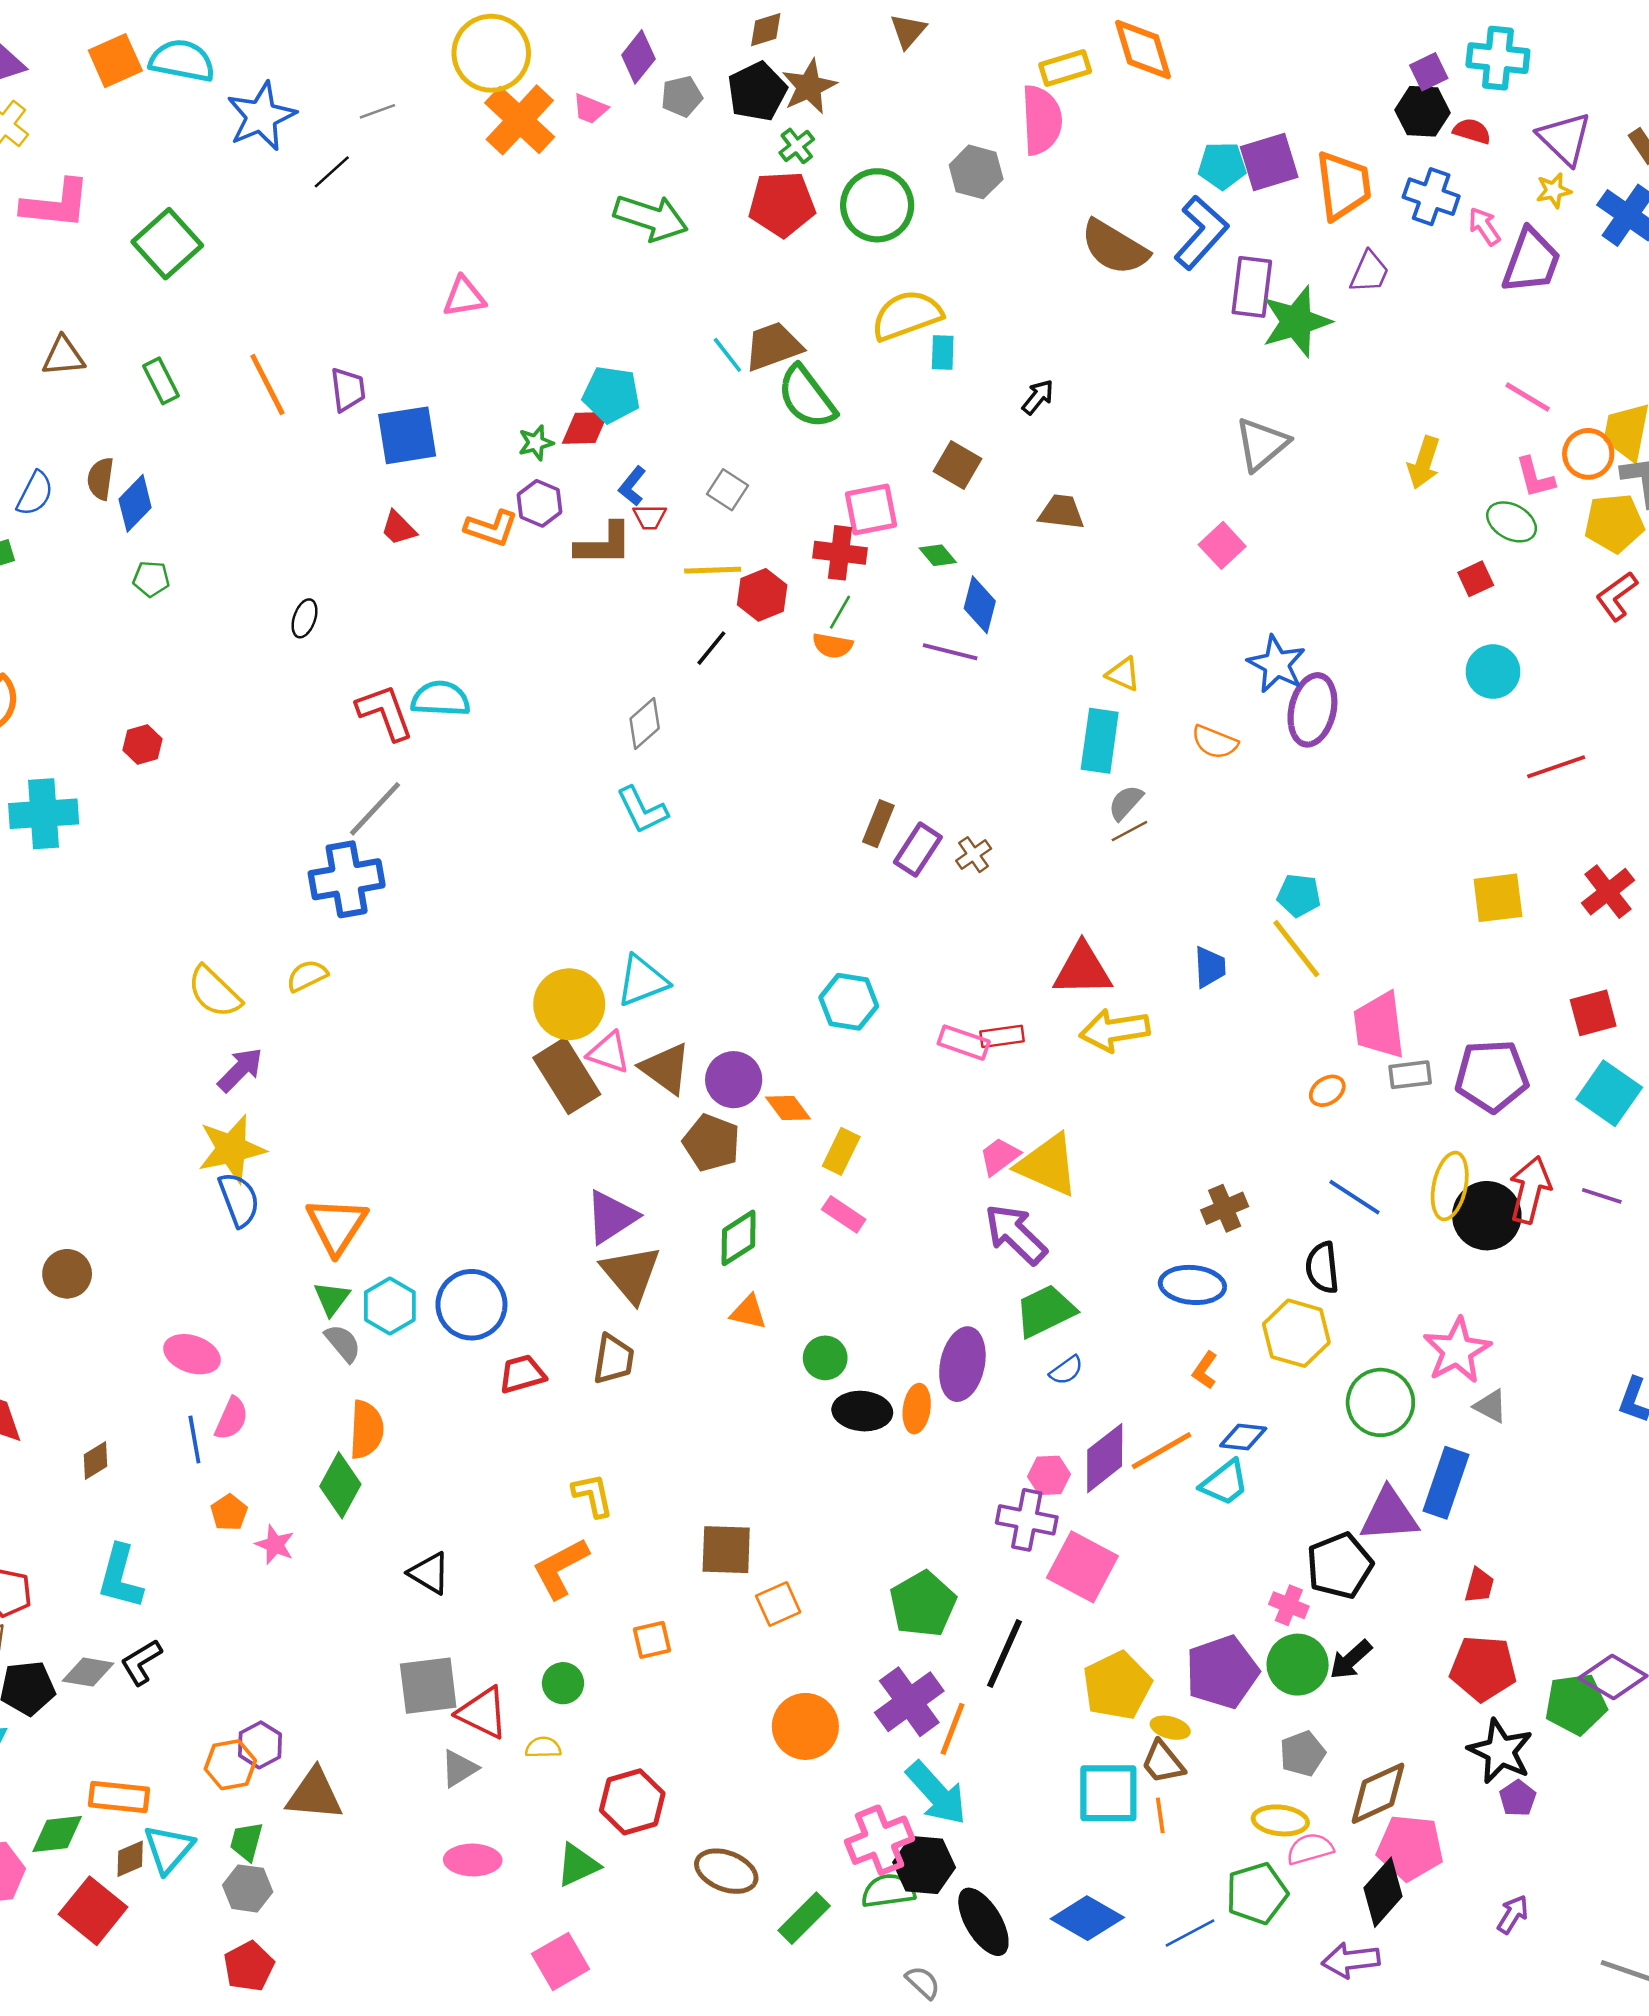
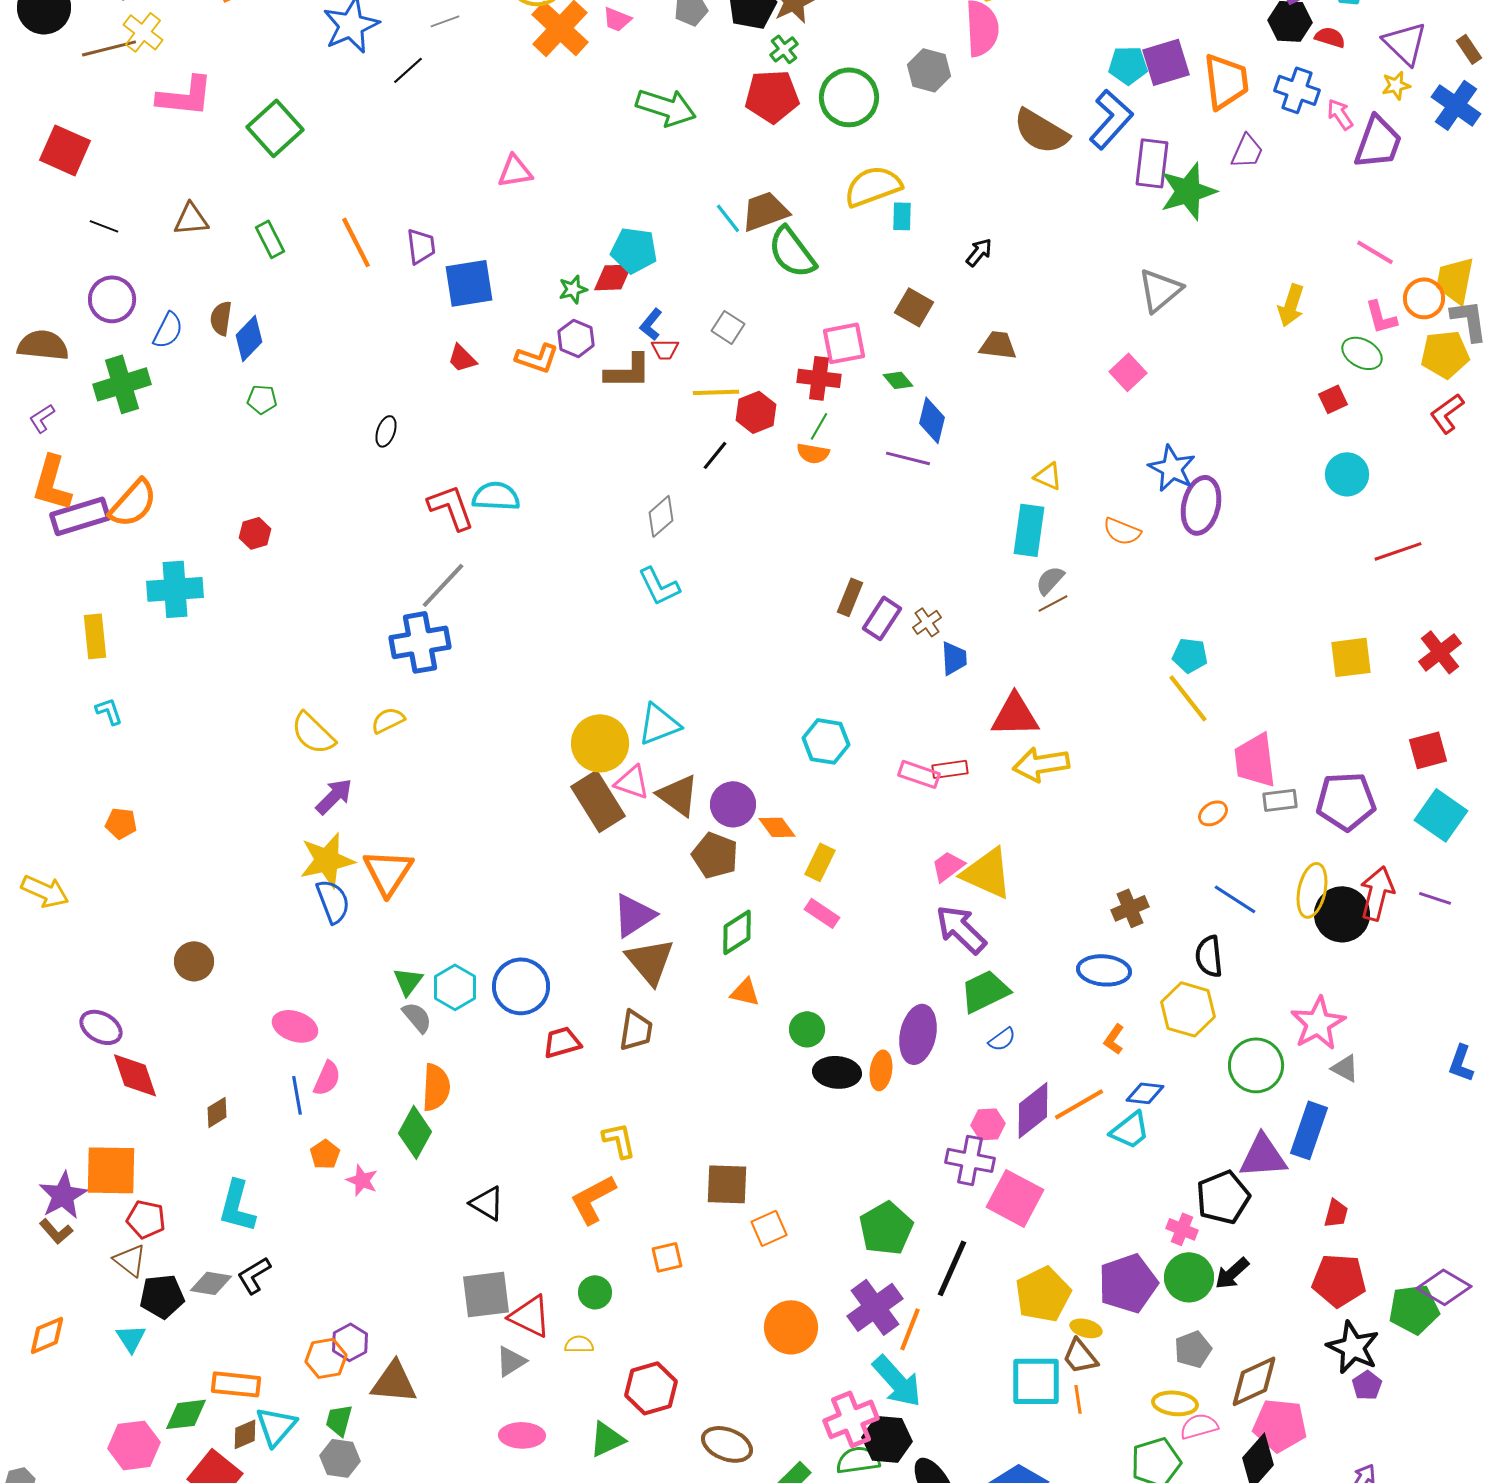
blue trapezoid: (1210, 967) -> (954, 658), moved
orange triangle: (337, 1226) -> (388, 872), moved

